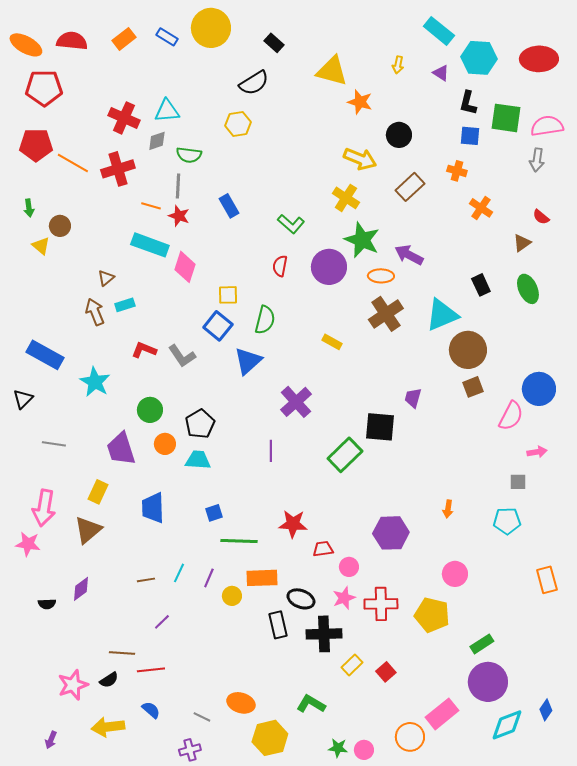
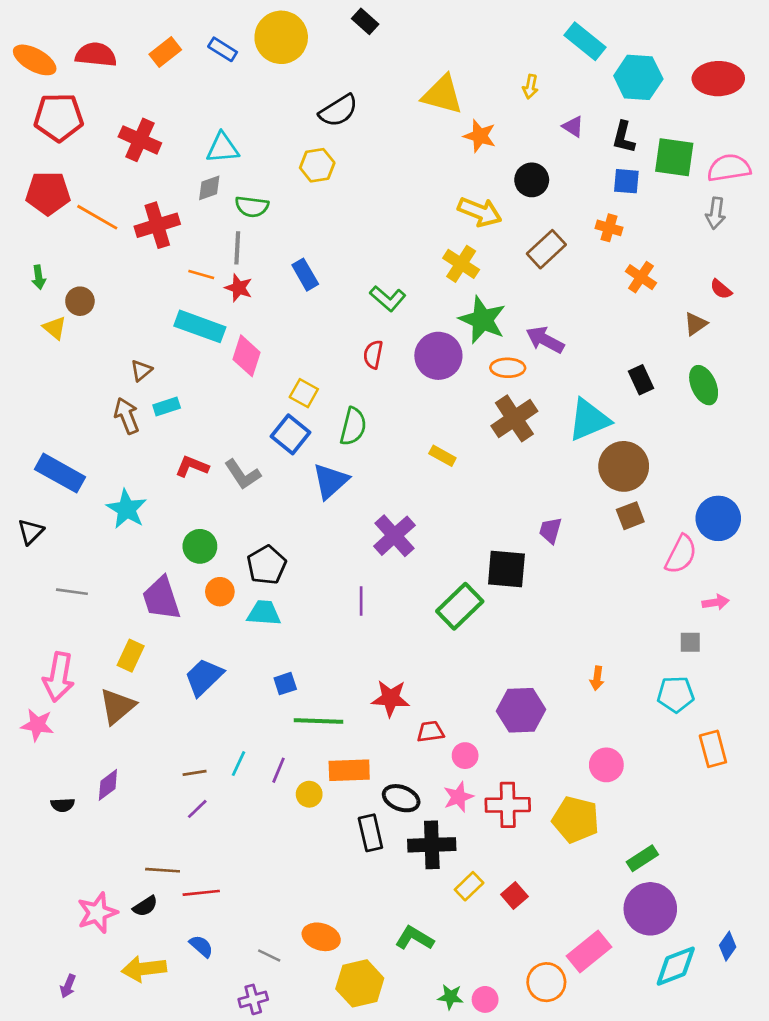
black rectangle: (274, 43) -> (365, 21), moved
purple triangle: (441, 73) -> (573, 127), moved
red cross: (124, 118) -> (140, 140), moved
yellow square: (228, 295) -> (304, 393), turned 30
blue trapezoid: (153, 508) -> (204, 677), turned 48
orange rectangle: (547, 580) -> (713, 749), moved
purple line: (162, 622) -> (197, 809), moved

